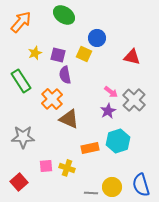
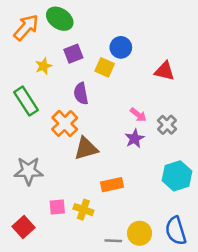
green ellipse: (64, 15) -> (60, 19), moved
purple square: (58, 55) -> (73, 54), moved, turned -35
gray cross: (134, 100) -> (167, 125), size x0.7
brown triangle: (69, 119) -> (86, 148), turned -40
cyan hexagon: (118, 141) -> (177, 176), moved

